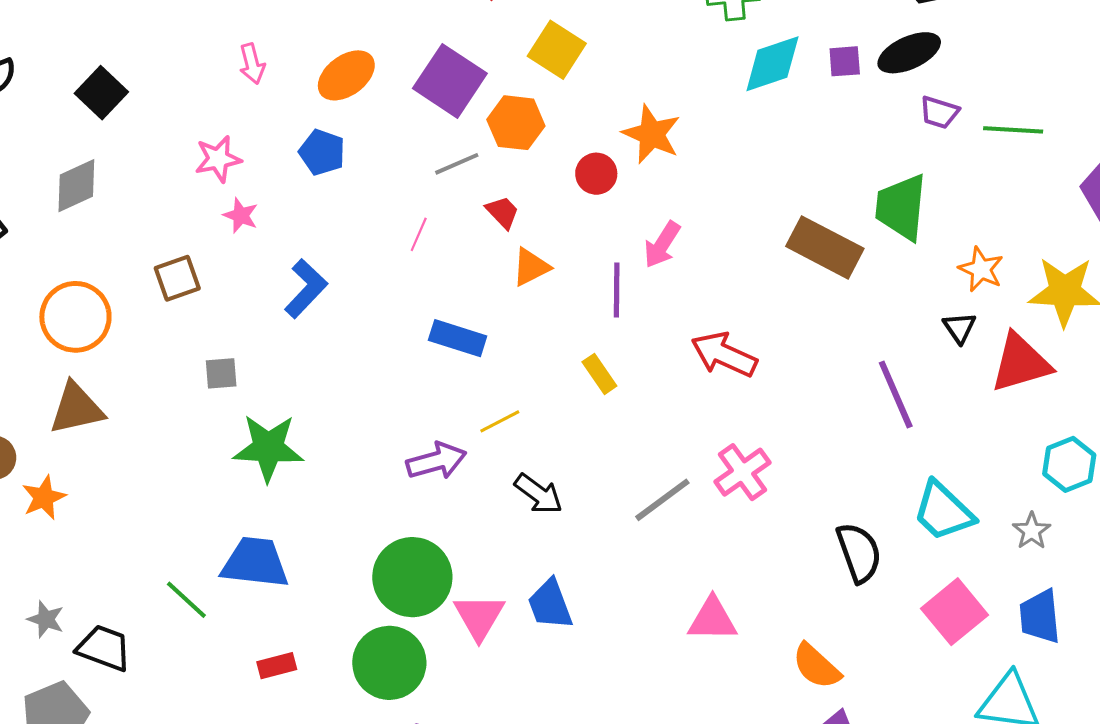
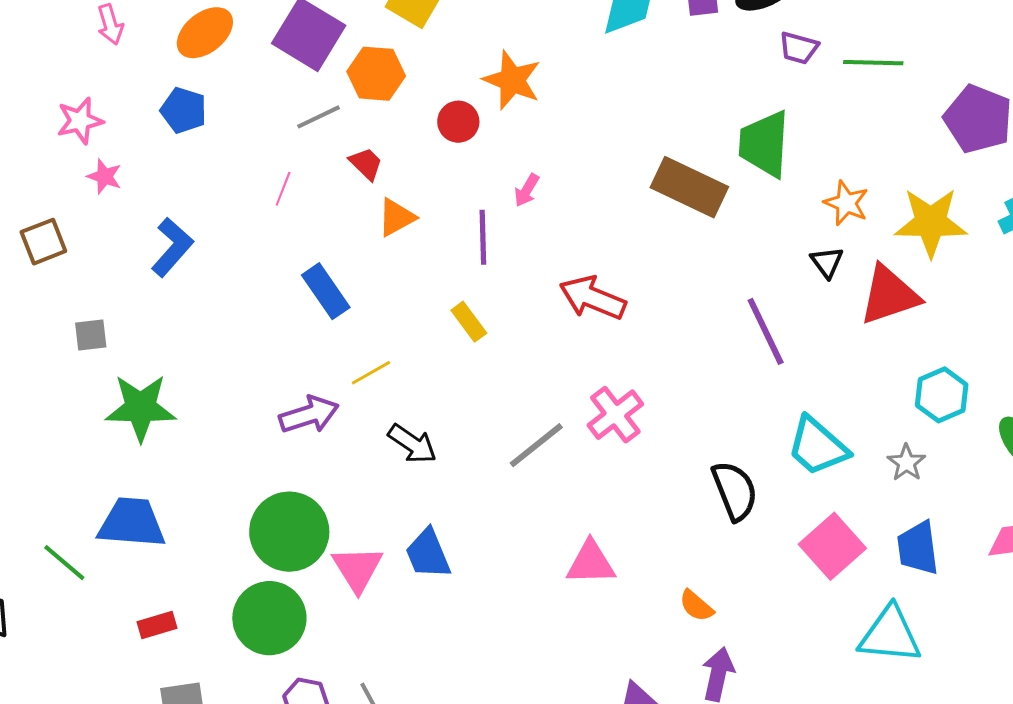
pink arrow: (662, 245) -> (527, 190), size x0.7
blue rectangle: (458, 338) -> (326, 291), turned 40
orange semicircle: (816, 666) -> (696, 606), size x0.7

